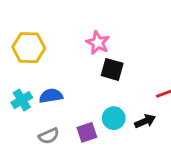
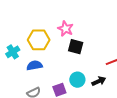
yellow hexagon: (29, 48) -> (39, 40), moved
cyan cross: (22, 100) -> (13, 52), moved

